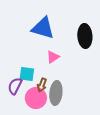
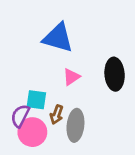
black ellipse: (85, 36) -> (115, 74), moved
pink circle: (36, 98) -> (32, 132), moved

